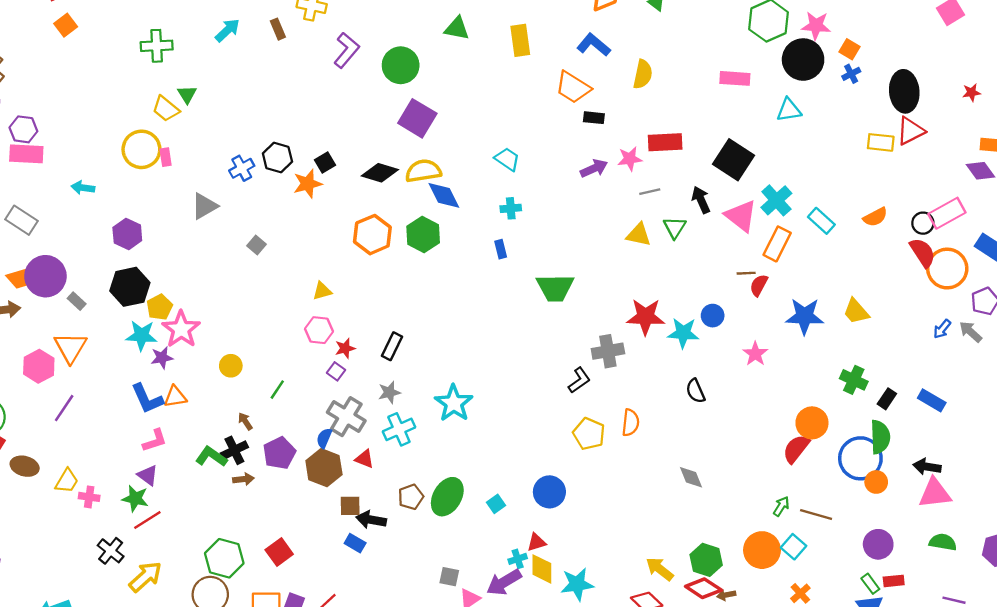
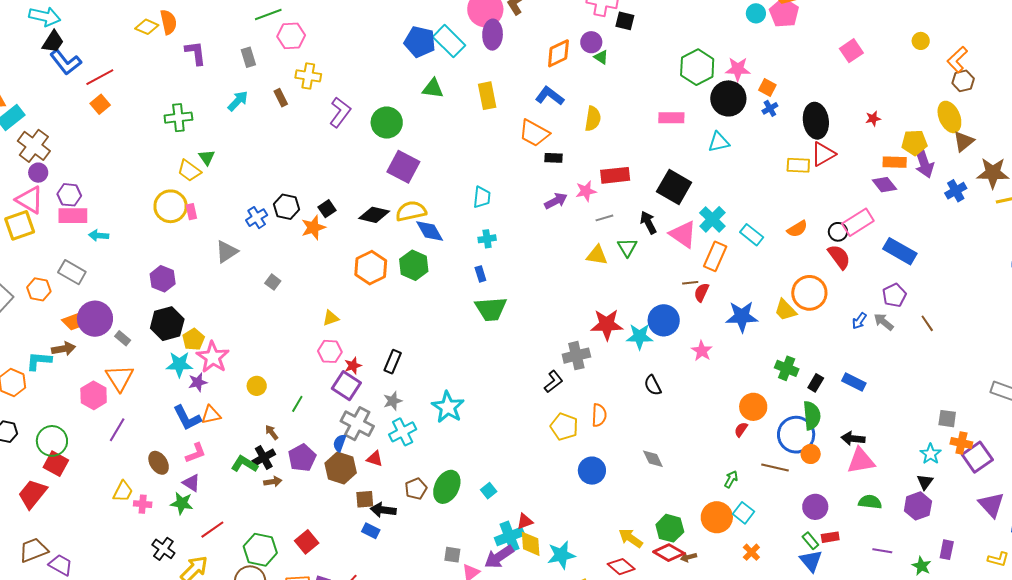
cyan trapezoid: (507, 159) -> (482, 197), turned 65
cyan arrow: (83, 188) -> (99, 236), moved
orange circle: (947, 269) -> (809, 293), moved
green trapezoid: (555, 288) -> (491, 309), moved
blue circle: (713, 316) -> (664, 320), size x1.6
purple square: (336, 371) -> (346, 386), size x1.8
red semicircle: (796, 449) -> (741, 430), size x0.6
brown ellipse: (25, 466) -> (159, 463), moved, turned 45
blue circle: (549, 492) -> (592, 471), moved
brown line: (816, 514) -> (775, 468), moved
red line: (147, 520) -> (212, 530), moved
cyan cross: (518, 559) -> (510, 536), size x1.8

